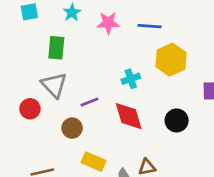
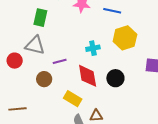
gray triangle: (54, 85) -> (35, 45), turned -40
black circle: (177, 120) -> (115, 78), moved
yellow rectangle: (94, 162) -> (73, 99), moved

